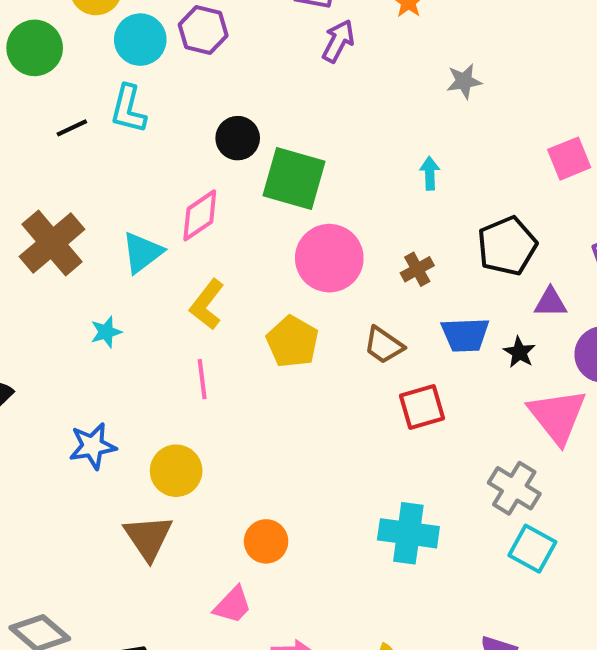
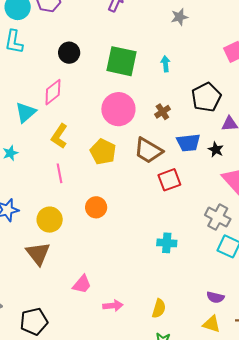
green square: (294, 179) -> (122, 61), moved
brown trapezoid: (384, 345) -> (148, 150), size x1.4
cyan cross: (408, 533) -> (167, 243), size x0.7
orange circle: (266, 541) -> (96, 207), moved

